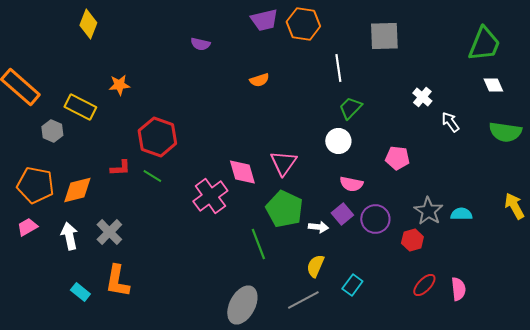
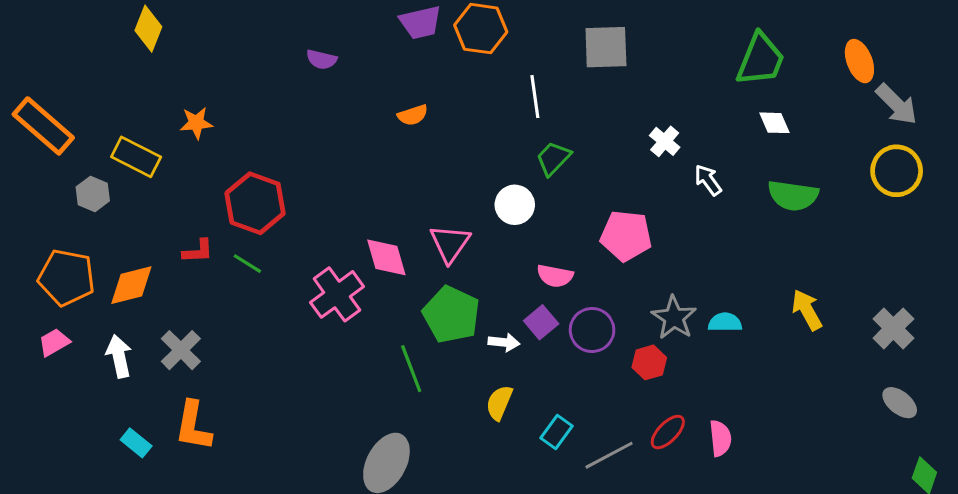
white circle: (338, 141) -> (515, 205), moved
pink pentagon: (397, 158) -> (626, 236), size x1.4
gray line: (303, 300) -> (609, 455), moved

